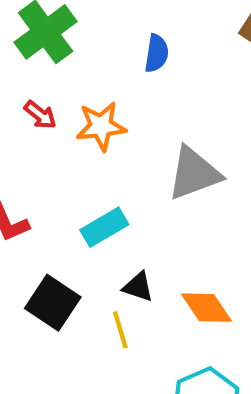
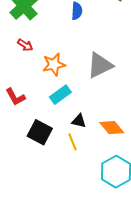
orange star: (101, 126) -> (54, 65), moved

